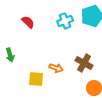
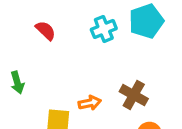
orange arrow: (56, 68) -> (90, 103), turned -32

